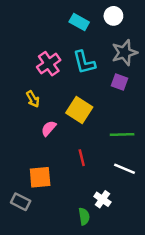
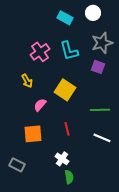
orange square: (40, 177) -> (33, 134), moved
white cross: (102, 199) -> (62, 159), moved

